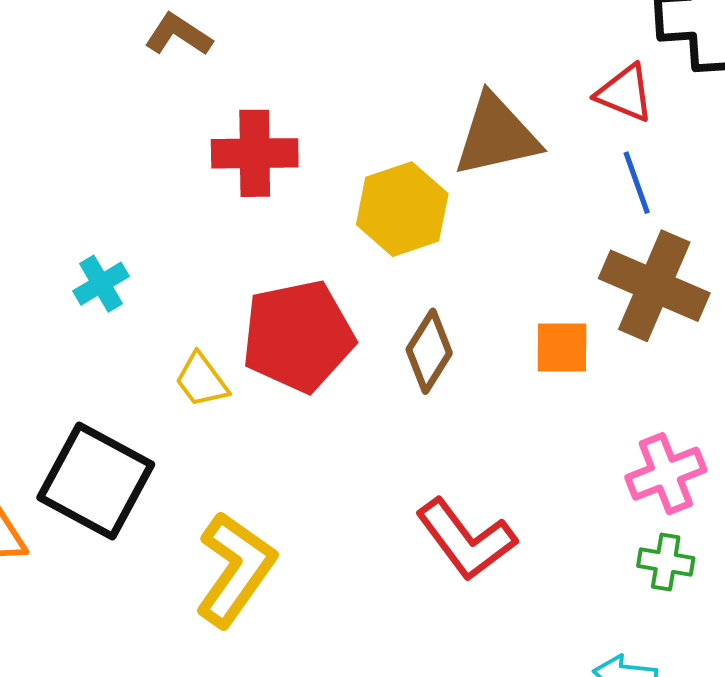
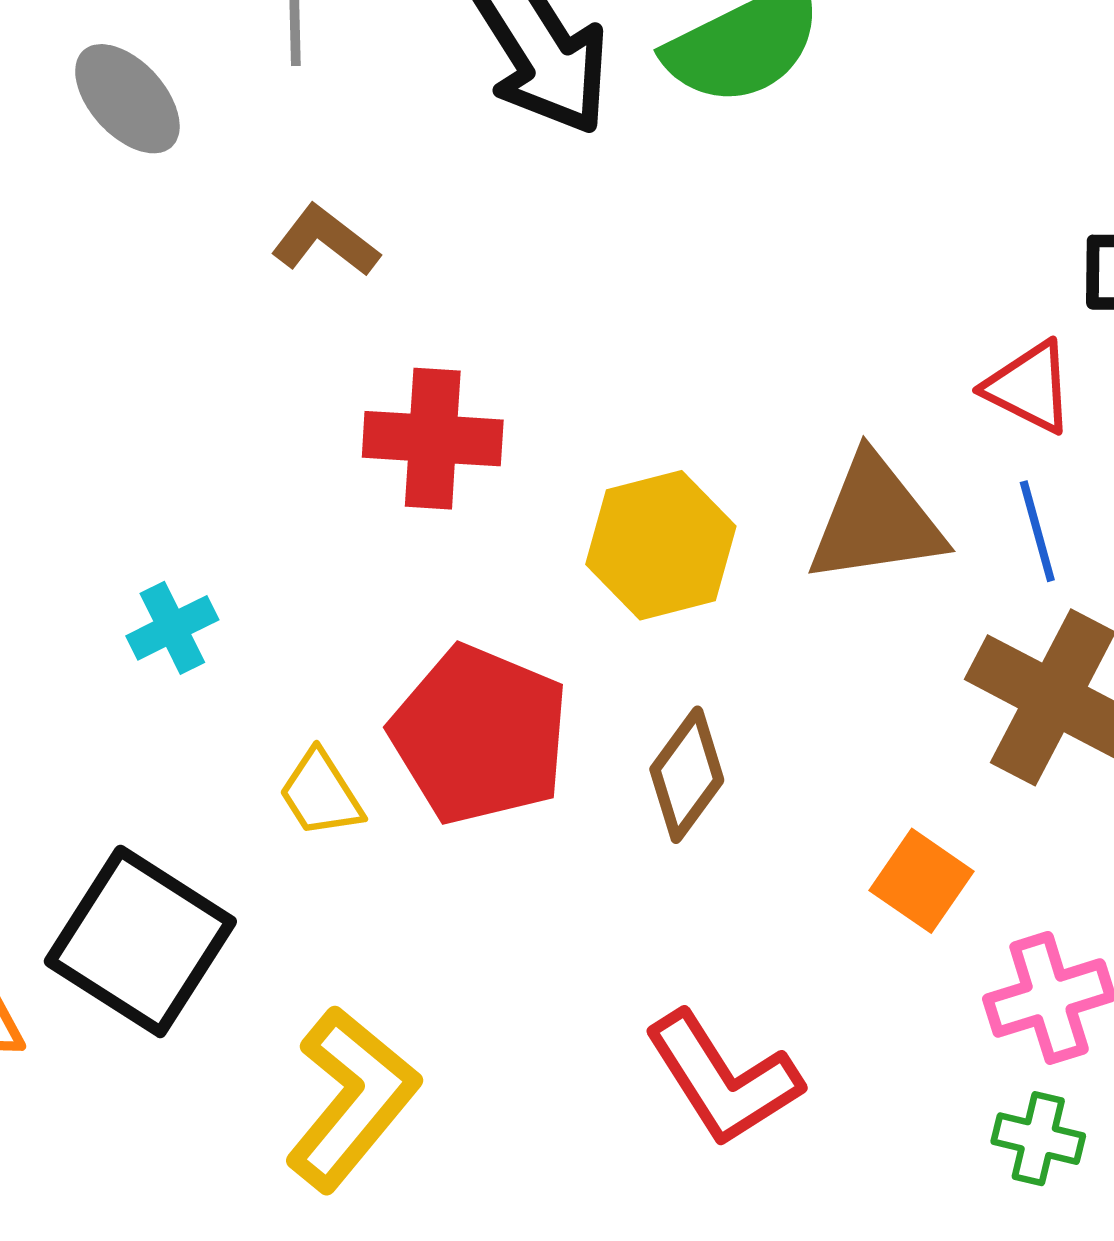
brown triangle: (496, 136) -> (876, 520), moved
red pentagon: (298, 336) -> (480, 735), turned 30
orange square: (562, 347) -> (921, 881), moved, turned 30

